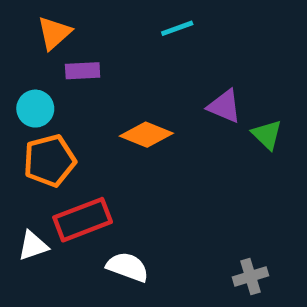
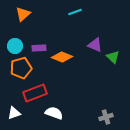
purple rectangle: (83, 71) -> (39, 48), moved
white triangle: (33, 246) -> (14, 113), moved

